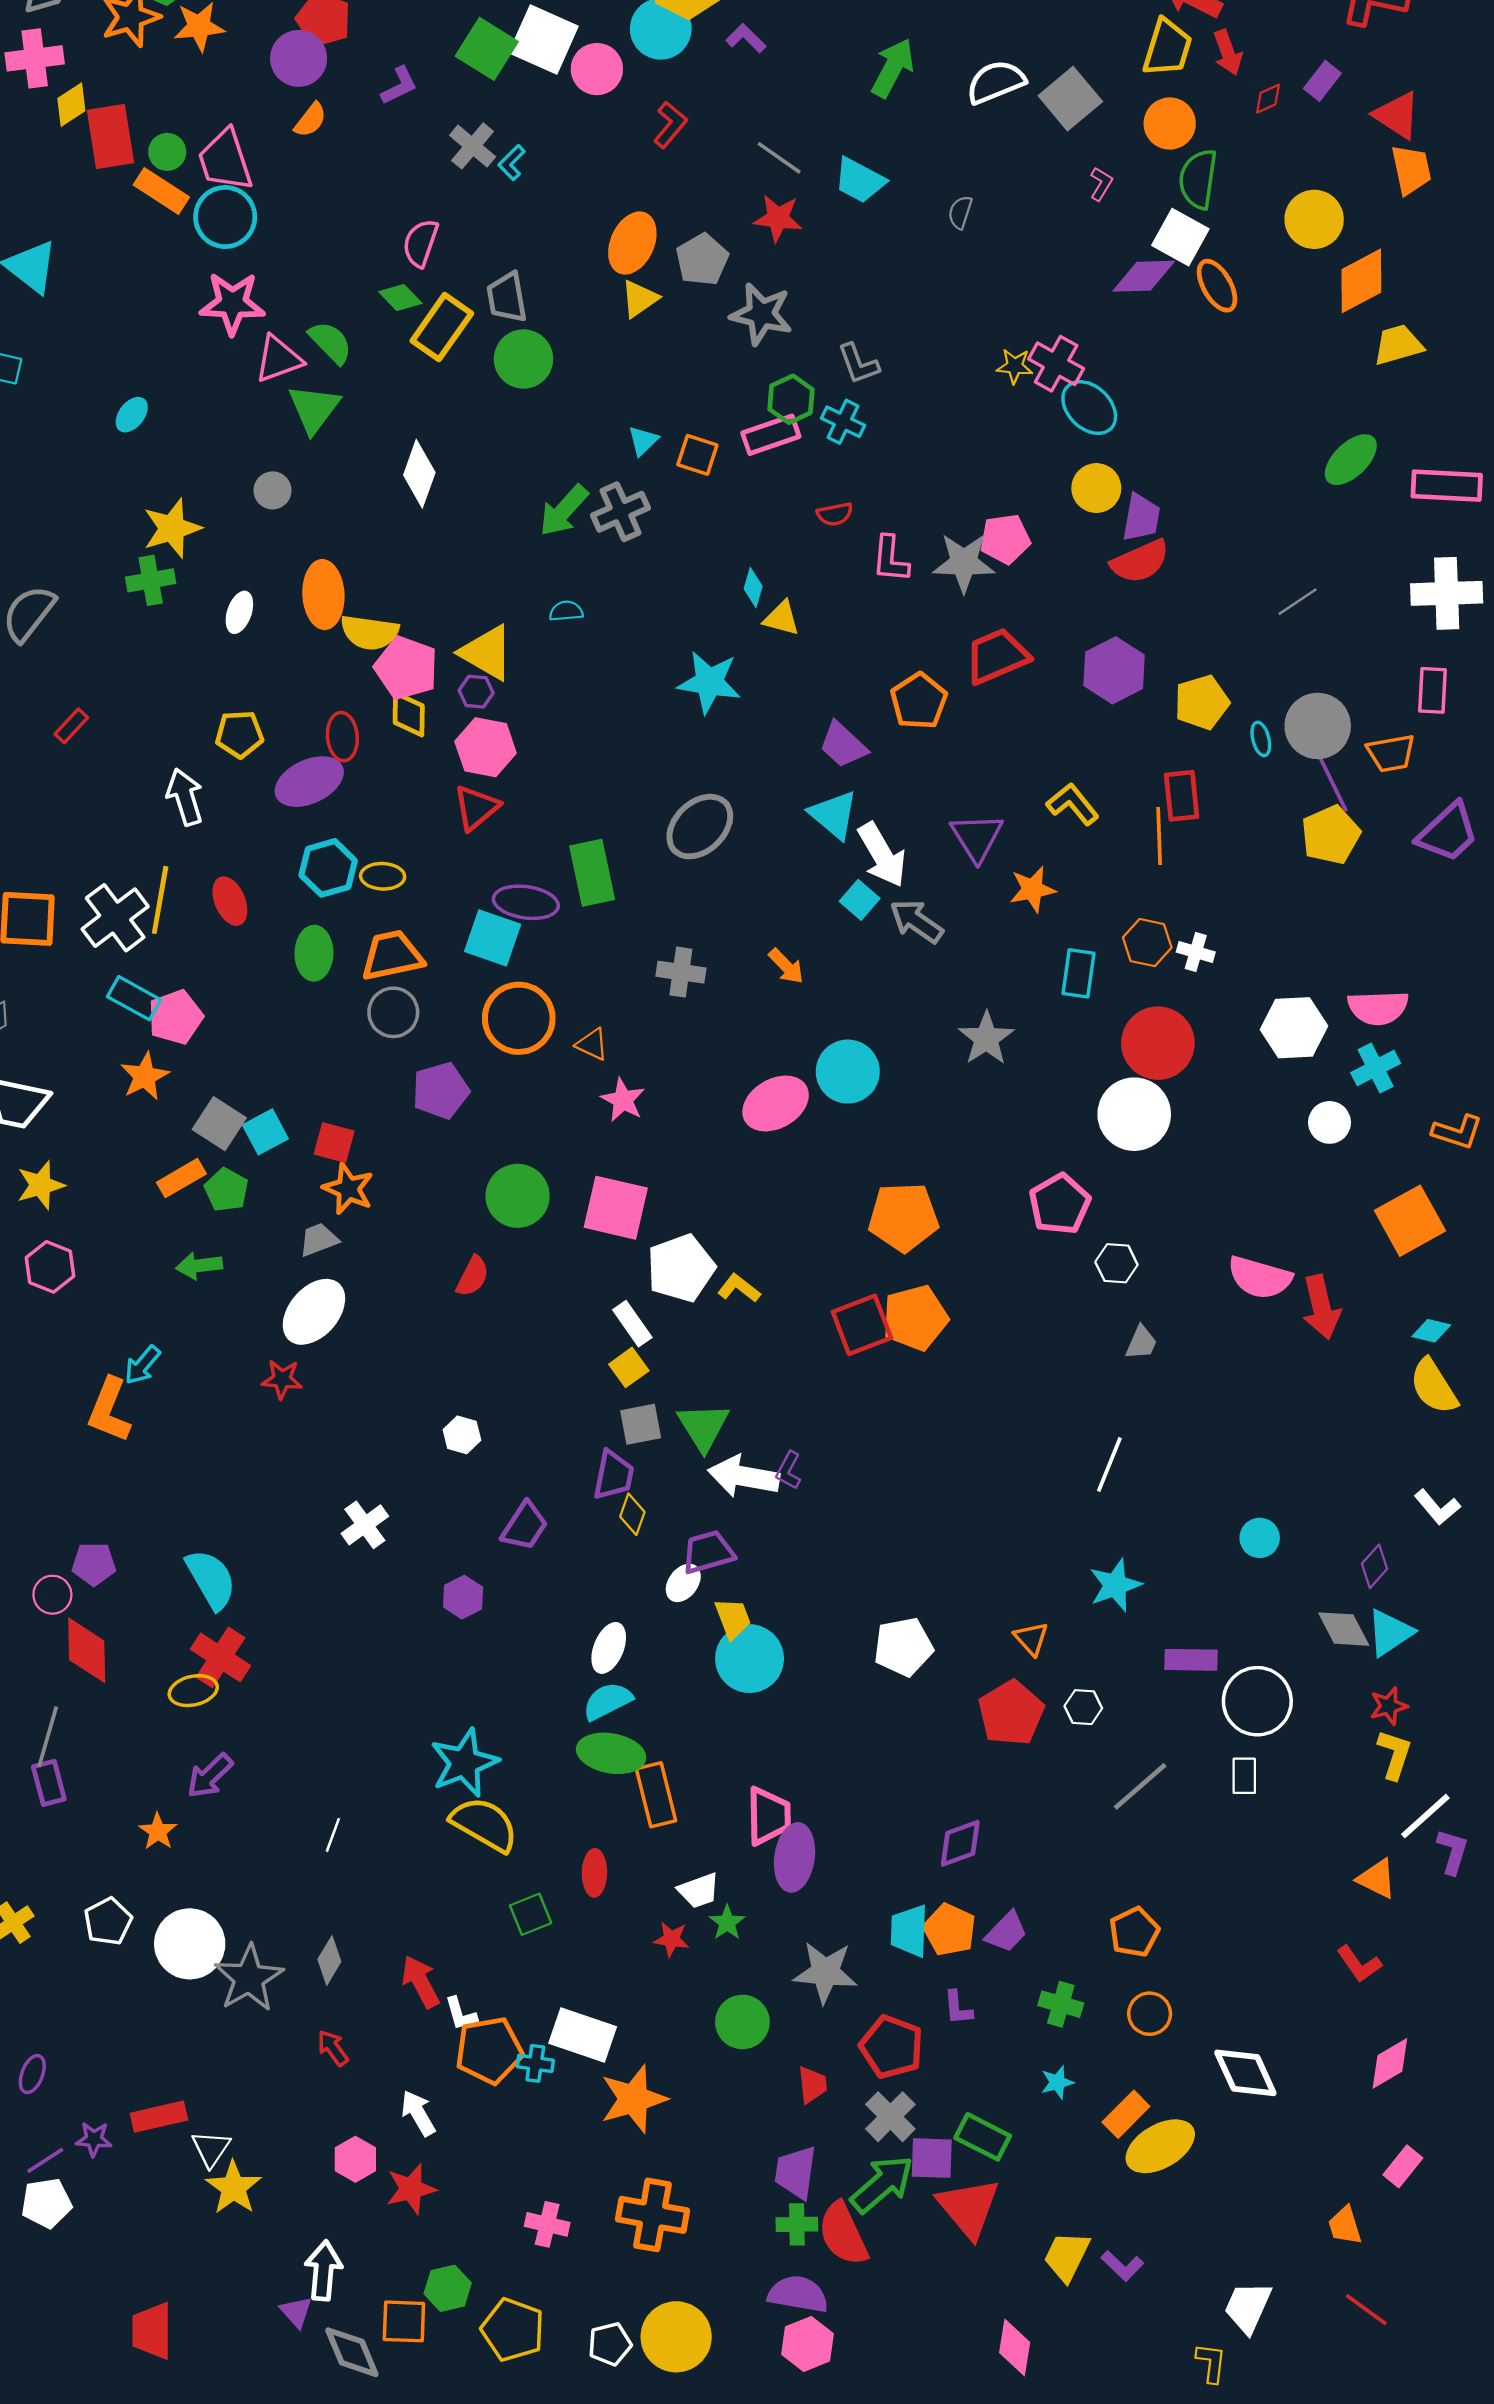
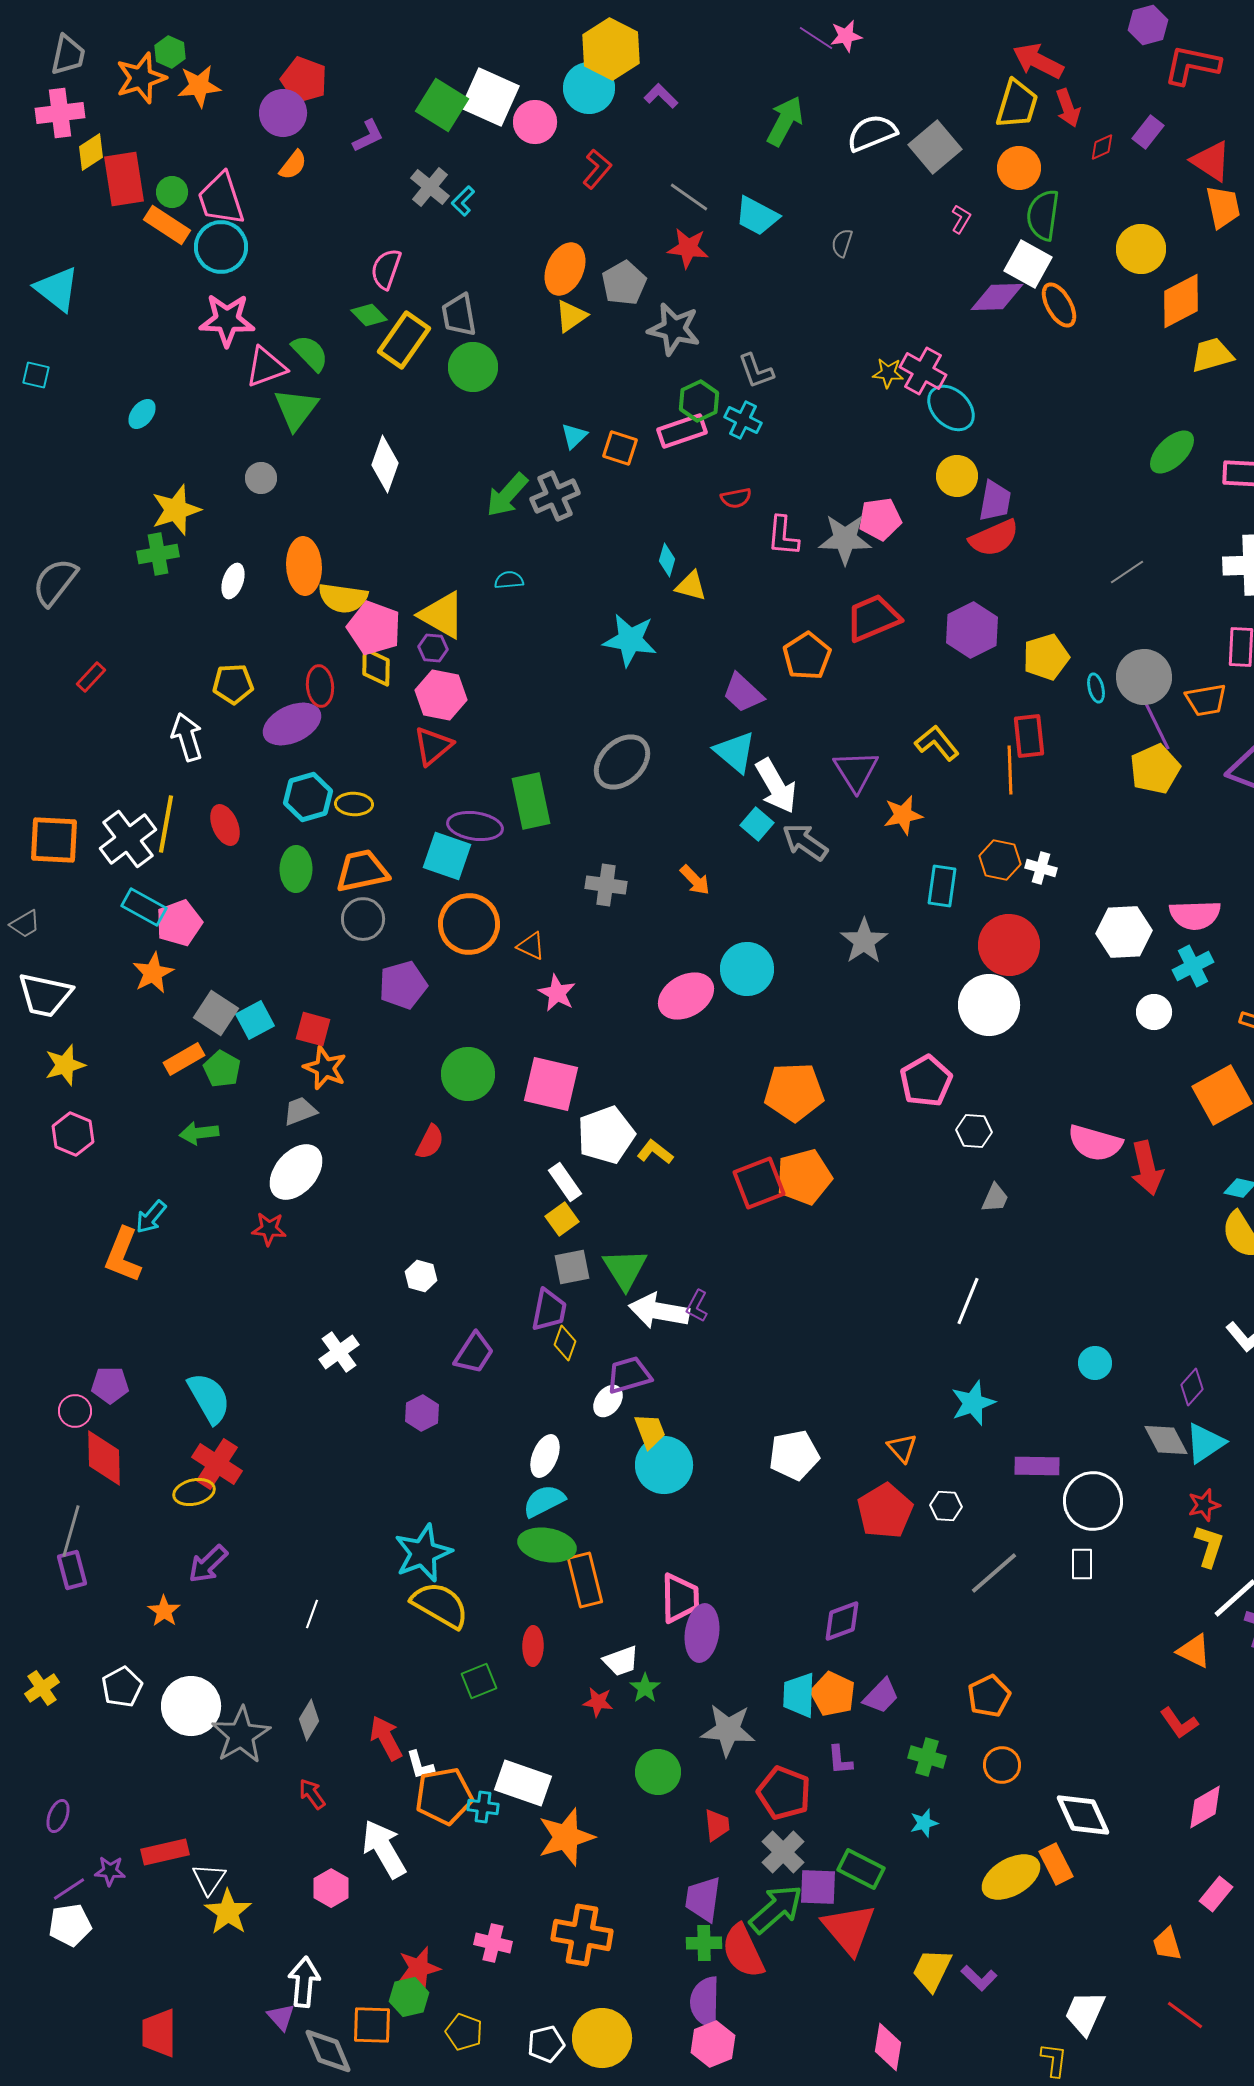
white arrow: (418, 2113) -> (384, 1849), size x1.5
orange rectangle: (1126, 2114) -> (1056, 1864), moved, turned -72
red star: (411, 2189) -> (419, 1968), moved
purple semicircle: (798, 2294) -> (705, 2002), turned -99
yellow pentagon: (513, 2330) -> (464, 2032), size x0.7

